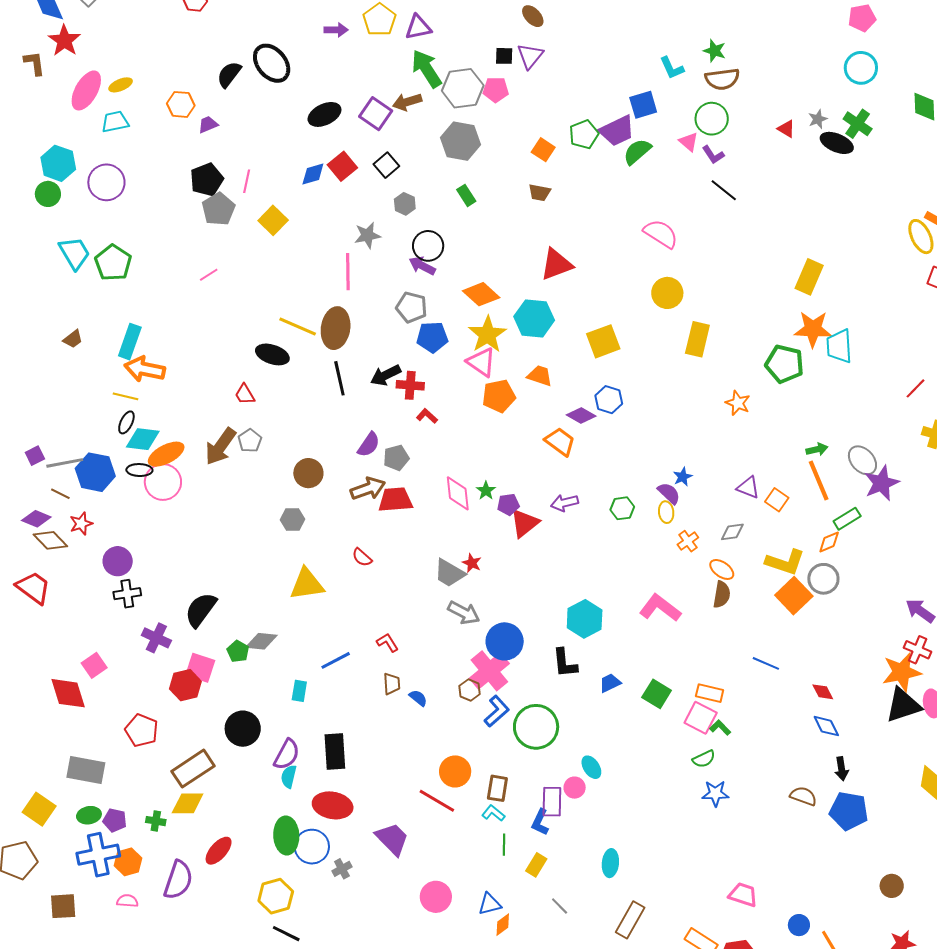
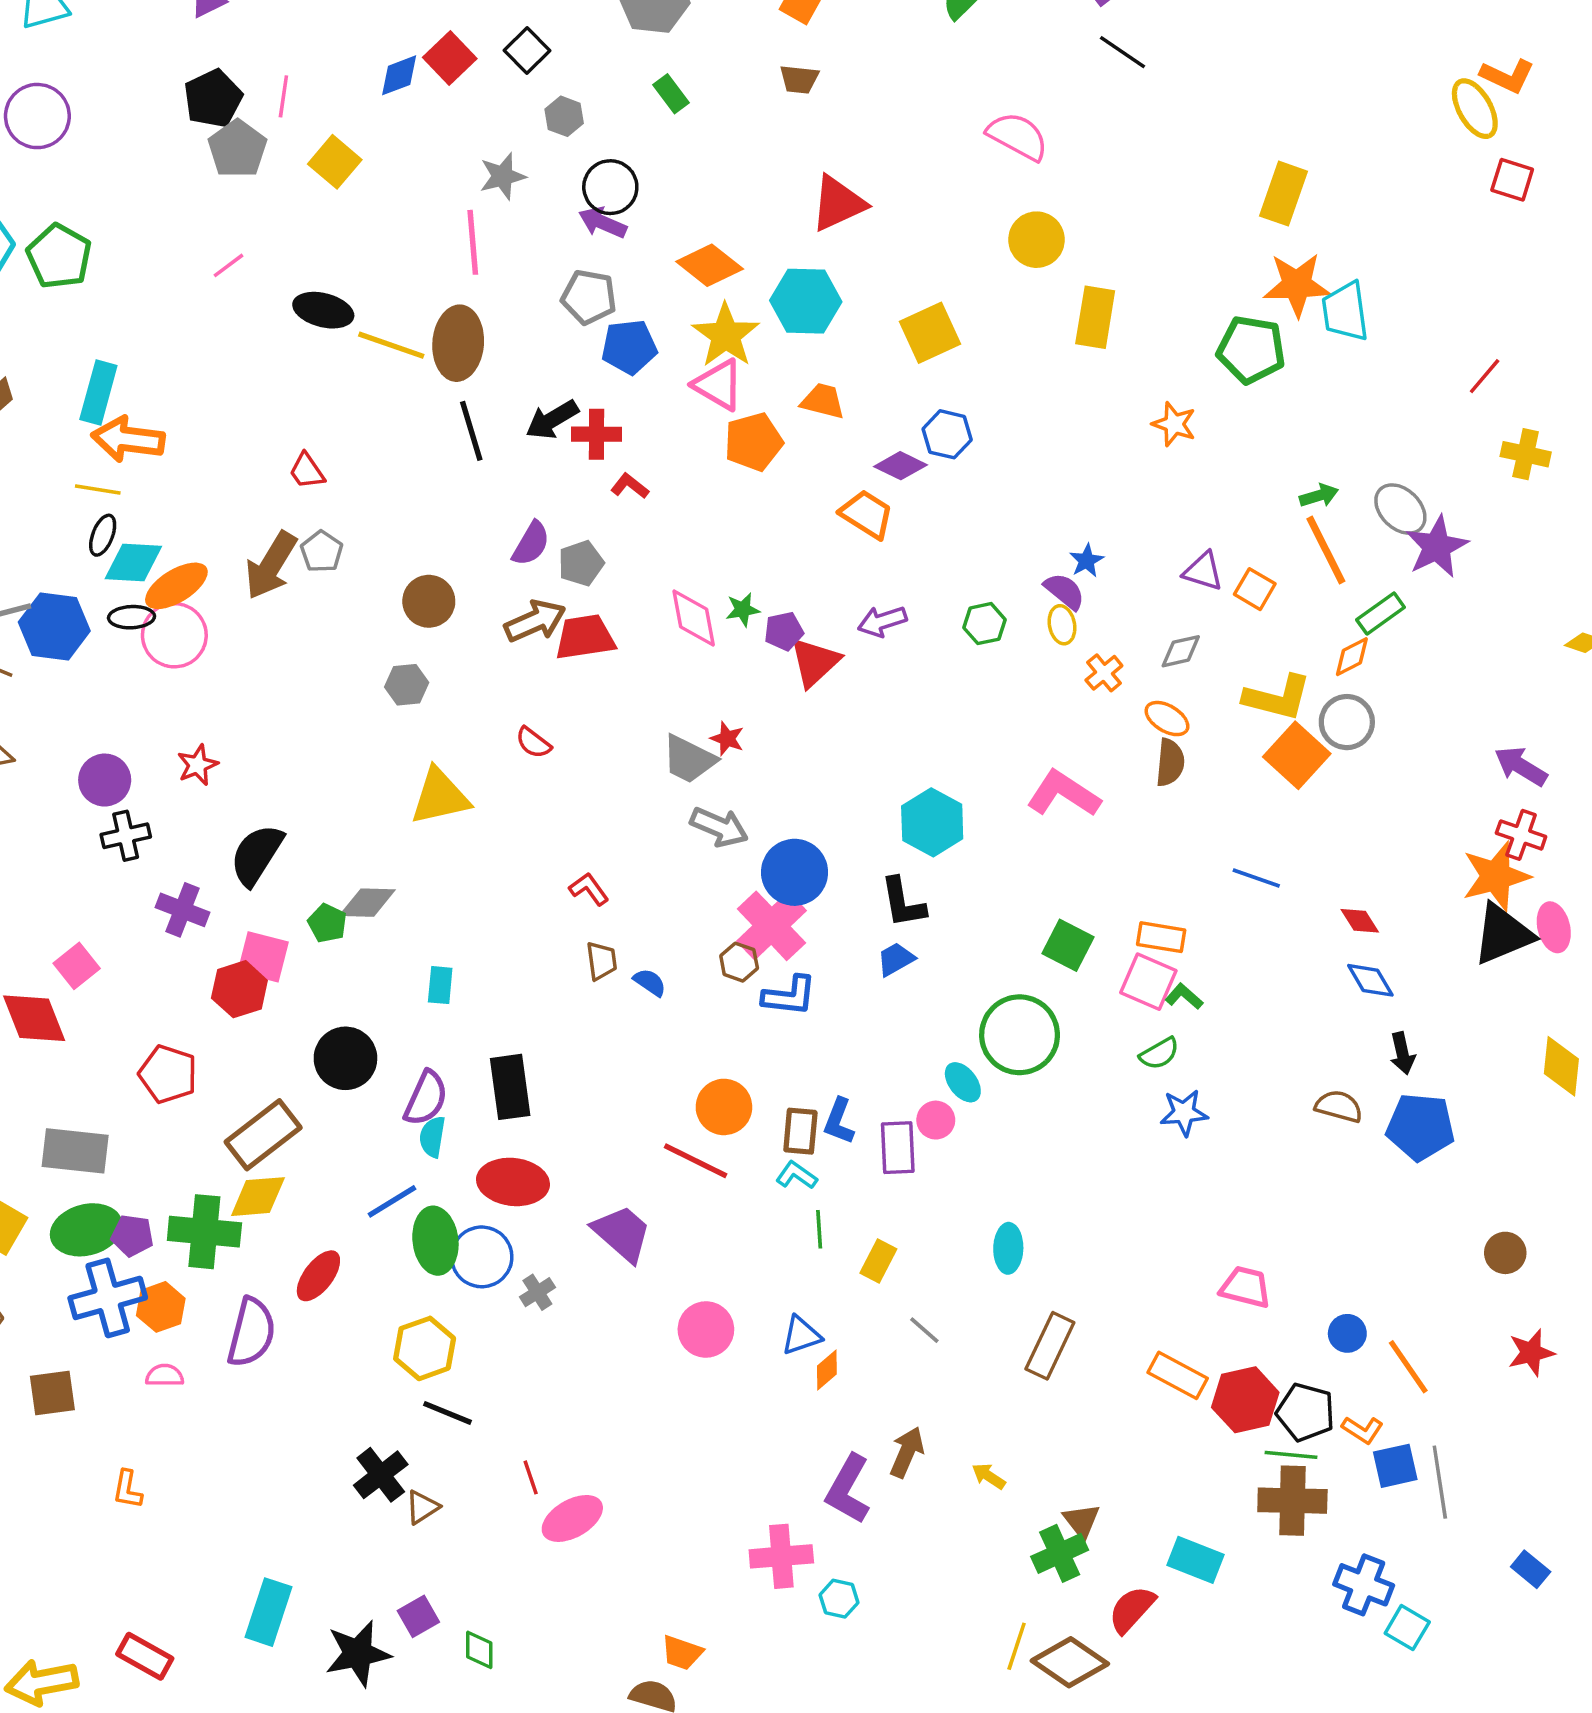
black ellipse: (272, 354) -> (323, 310), moved
green star: (486, 491) -> (743, 610), turned 30
red star: (81, 524) -> (198, 765), moved
blue line: (336, 660) -> (392, 1201), moved
blue trapezoid: (610, 683) -> (896, 959), moved
blue L-shape: (497, 711) -> (789, 996), turned 52
green circle: (536, 727) -> (1020, 1035), moved
green ellipse: (89, 815) -> (86, 1230), size x1.6
green cross: (156, 821) -> (204, 1232), size x2.0
blue L-shape: (540, 822) -> (839, 1121), moved

